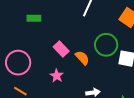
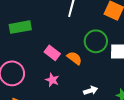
green rectangle: (34, 18) -> (20, 27), size x1.5

